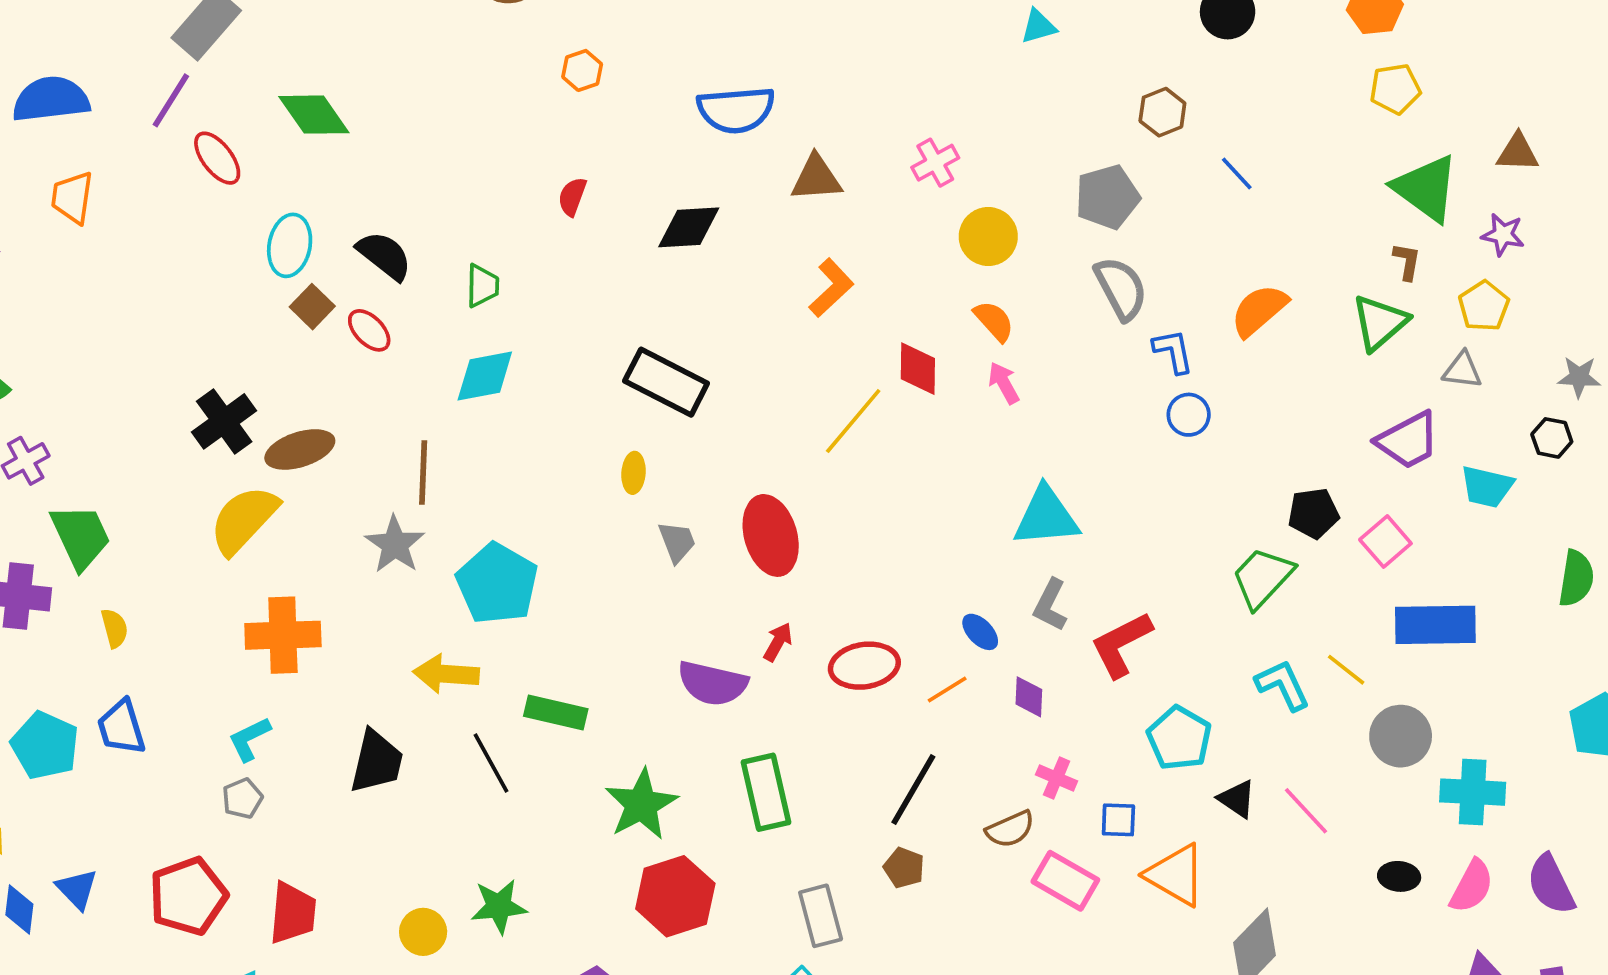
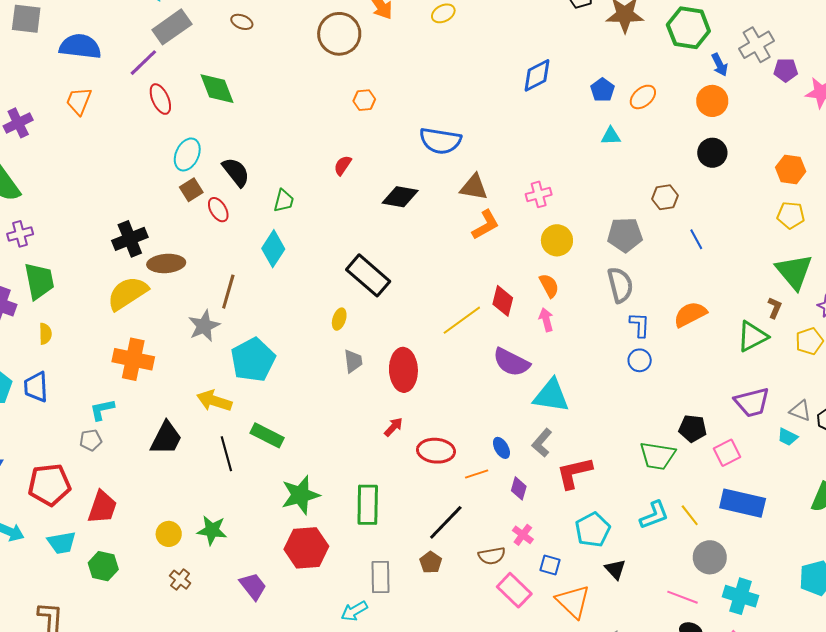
orange L-shape: (831, 288) -> (486, 225), moved
gray triangle: (1462, 370) -> (800, 411), moved
cyan diamond: (485, 376) -> (273, 249), turned -60
cyan trapezoid: (1487, 487) -> (788, 437), size x0.7
green trapezoid: (1262, 578) -> (657, 456), turned -138
purple semicircle: (712, 683) -> (511, 362), moved
cyan L-shape: (1283, 685) -> (654, 515), turned 80
pink line: (1306, 811) -> (682, 597), moved, turned -40

